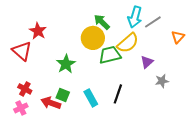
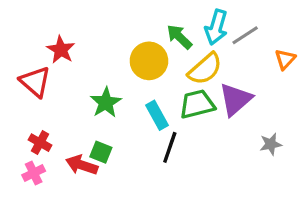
green arrow: (102, 22) -> (179, 37), moved
green trapezoid: (110, 55) -> (197, 104), moved
purple triangle: (147, 62) -> (235, 99), size x1.6
gray star: (162, 81) -> (271, 144), moved
black line: (118, 94) -> (170, 147), moved
cyan rectangle: (91, 98) -> (157, 115), moved

